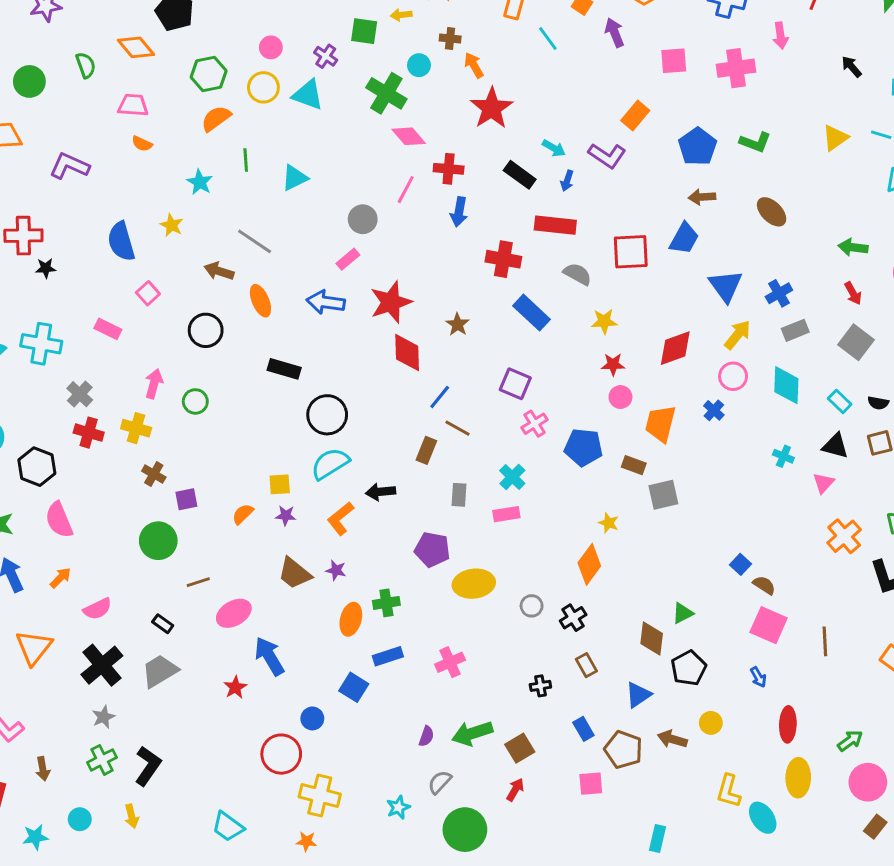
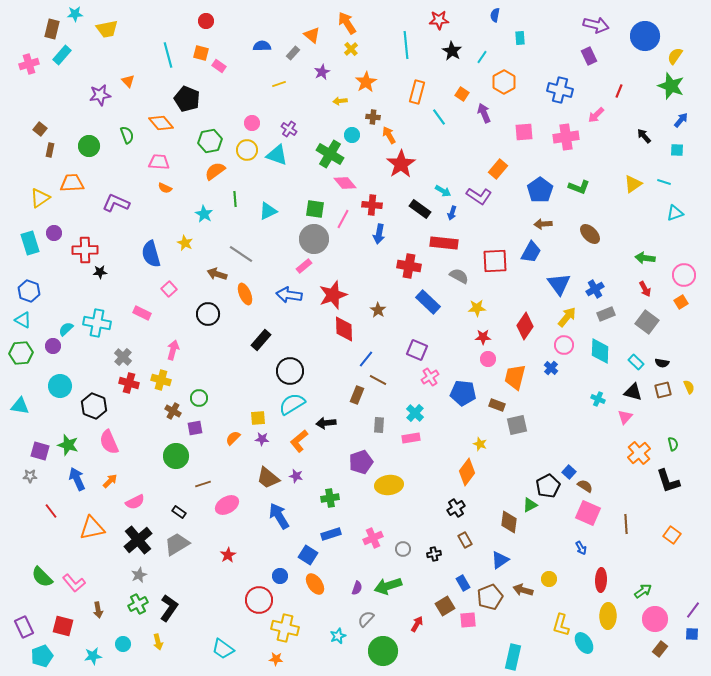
green square: (364, 31) -> (315, 209), moved
pink arrow: (780, 36) -> (596, 115), turned 54
gray circle: (363, 219) -> (314, 239), size x1.5
red diamond: (675, 348) -> (525, 326), turned -36
black rectangle: (284, 369) -> (261, 340), turned -65
green circle: (195, 401) -> (199, 398), moved
purple pentagon: (432, 550) -> (361, 462), turned -30
gray circle: (532, 606) -> (403, 549), moved
orange ellipse: (351, 619) -> (315, 584), moved, turned -50
orange triangle: (34, 647) -> (92, 528), turned 40
blue arrow: (269, 656) -> (279, 516), moved
black pentagon: (689, 668) -> (548, 486), moved
brown square: (520, 748) -> (445, 606), moved
brown pentagon: (623, 750) -> (490, 597), turned 30
cyan rectangle: (657, 838) -> (513, 657), size x1.4

